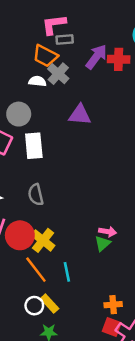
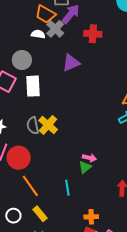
purple arrow: (96, 57) -> (71, 14), moved
red cross: (119, 59) -> (93, 34), moved
purple triangle: (80, 115) -> (71, 63), turned -30
yellow cross: (43, 240) -> (48, 125), moved
cyan line: (67, 272) -> (67, 188), moved
white circle: (34, 306) -> (13, 216), moved

